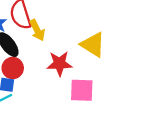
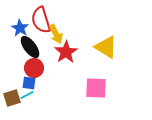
red star: (59, 64) -> (66, 52), moved, turned -30

